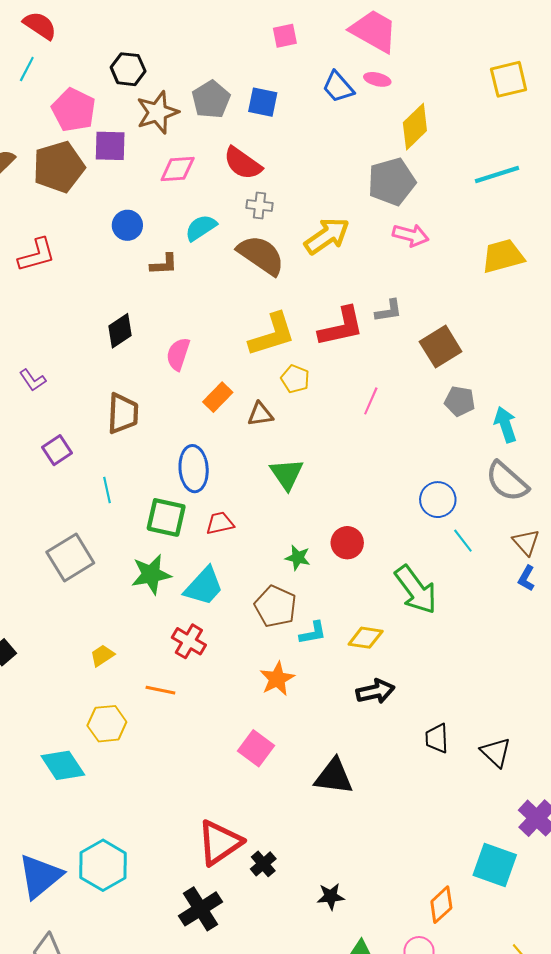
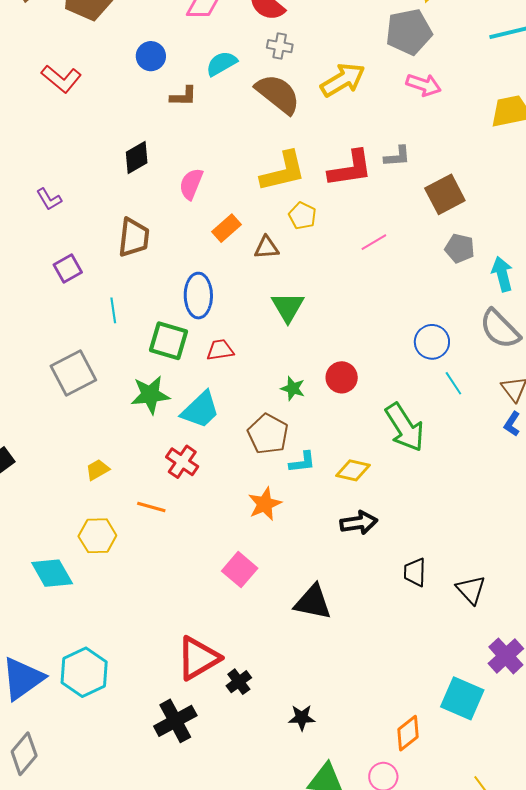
red L-shape: (37, 255) -> (61, 79), turned 51
pink line: (371, 401) -> (374, 242), turned 32

